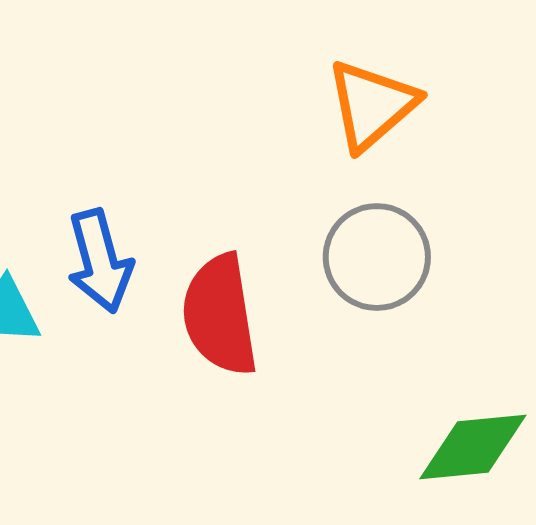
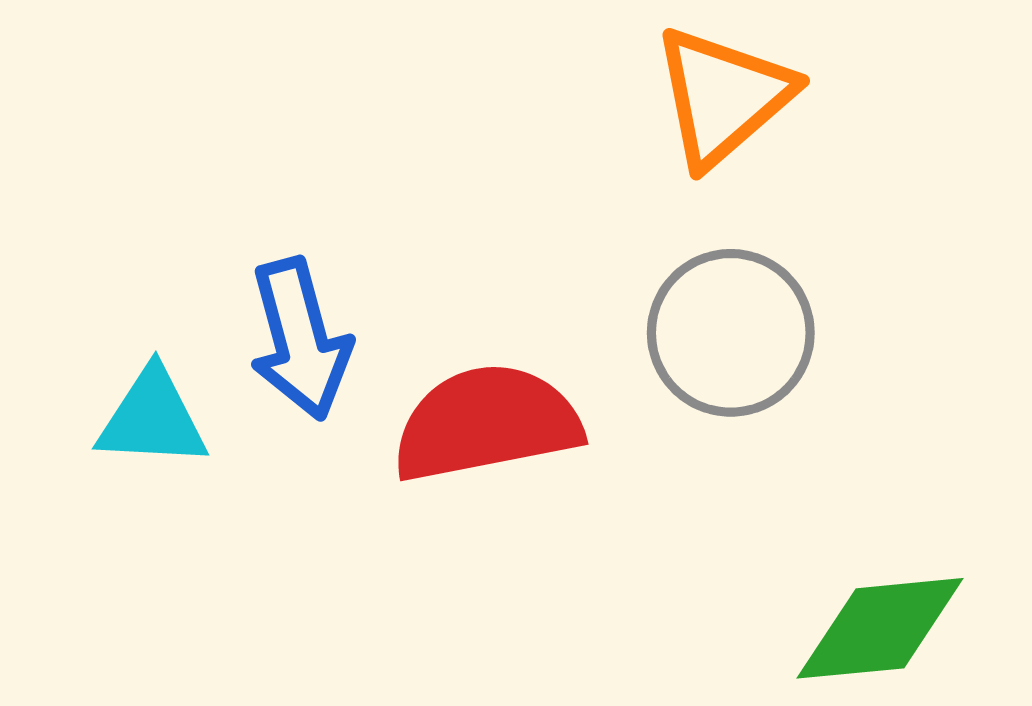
red semicircle: (220, 315) -> (487, 423), turned 88

